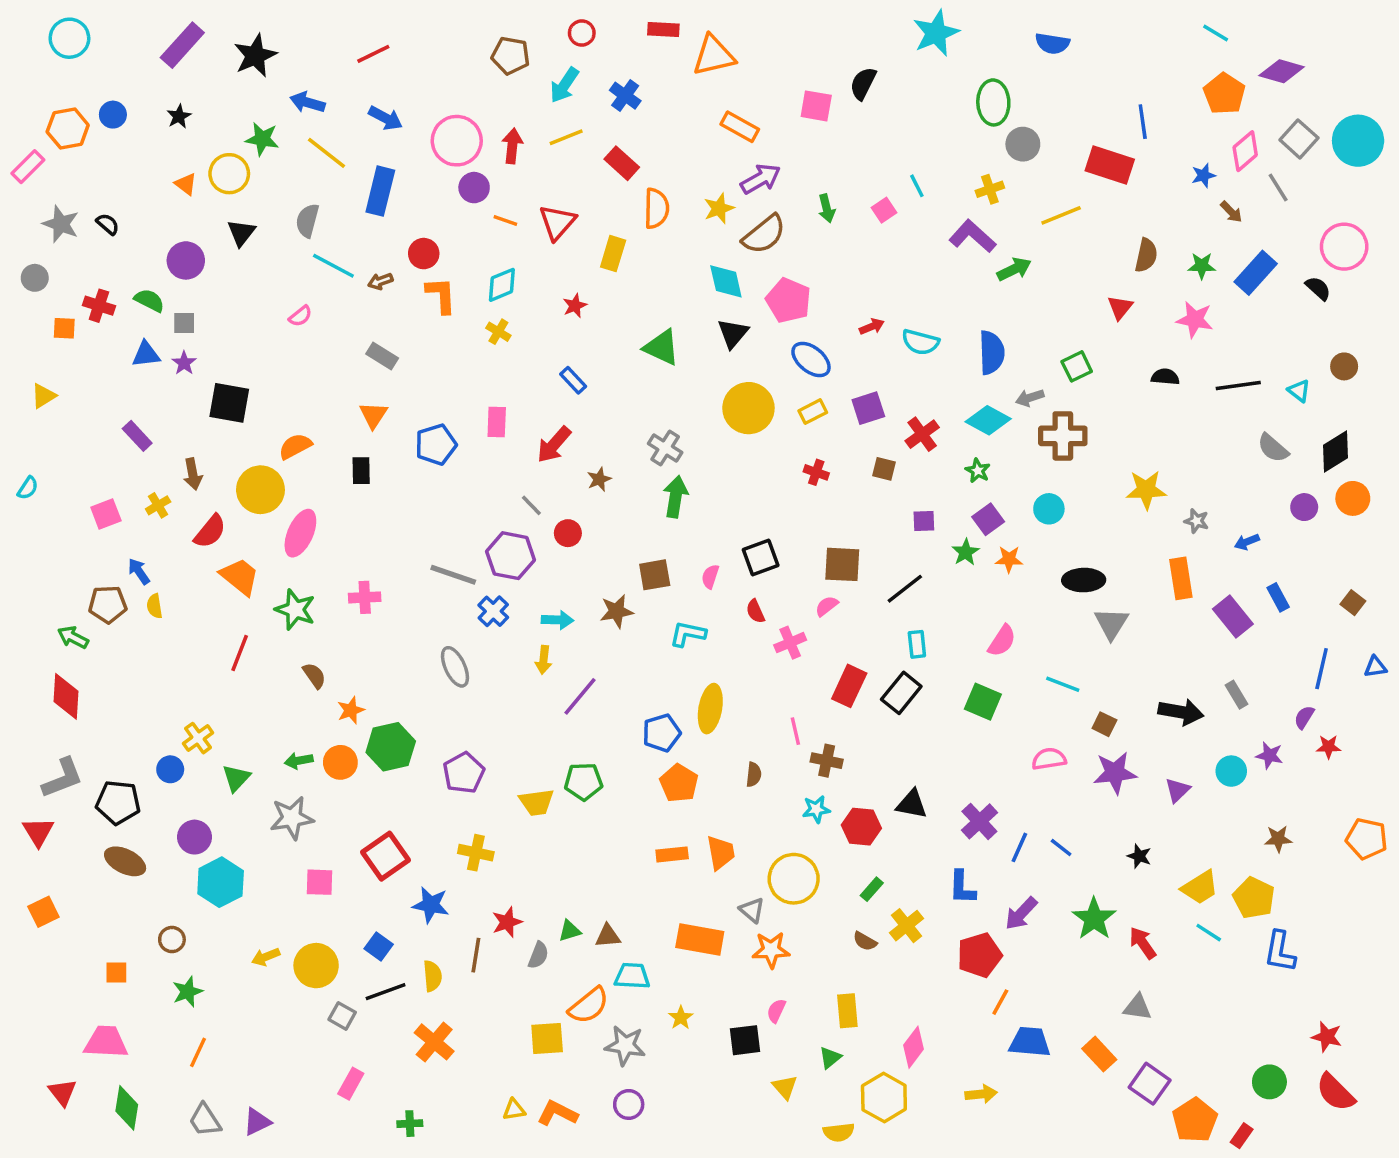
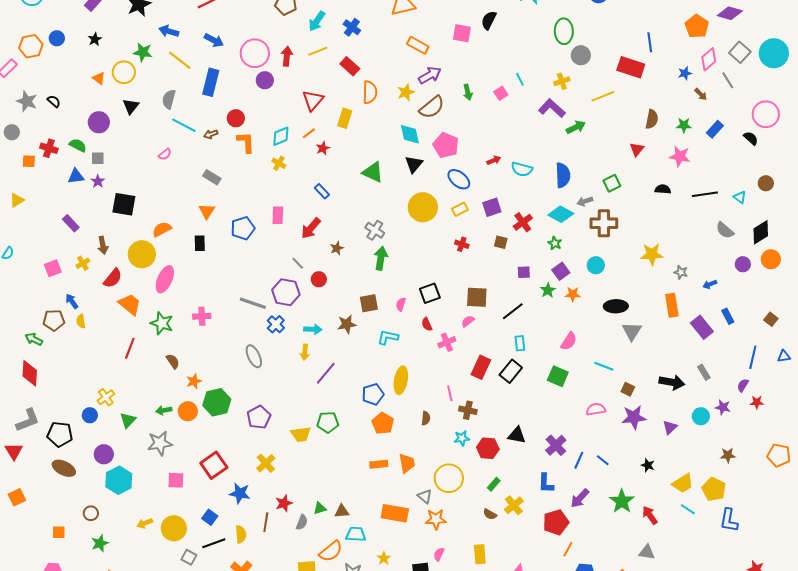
orange line: (505, 221) -> (309, 133), moved, turned -56
blue rectangle: (1256, 273) -> (715, 129), size x0.7
yellow cross: (476, 853) -> (266, 463), turned 36

